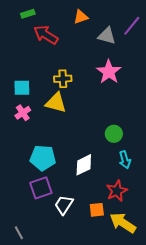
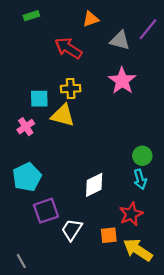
red arrow: (46, 35) -> (68, 48), moved
cyan square: (22, 88) -> (39, 99), moved
green circle: (114, 134) -> (142, 156), moved
cyan pentagon: (43, 158) -> (27, 177), moved, turned -30

